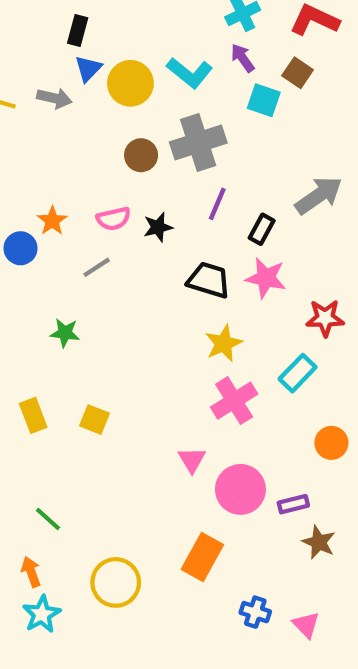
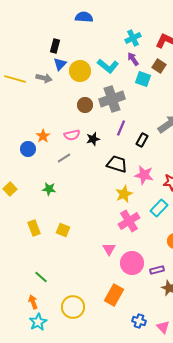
pink star: (266, 278) -> (144, 175), moved

